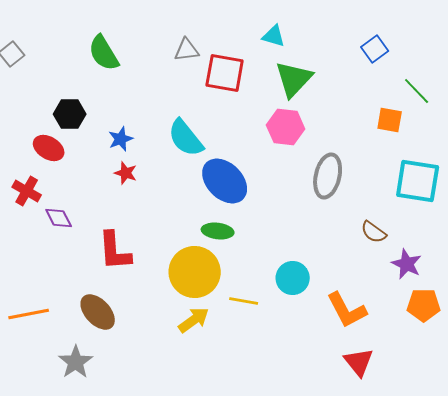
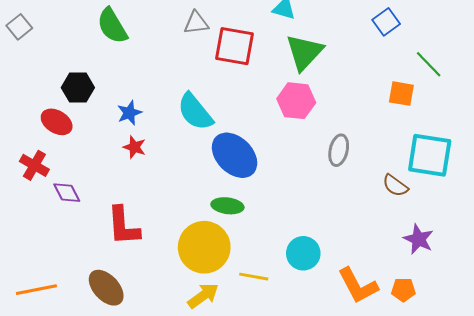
gray ellipse: (328, 176) -> (339, 150), size x0.7
brown semicircle: (374, 232) -> (395, 186), moved
orange pentagon: (424, 305) -> (403, 290), moved, size x0.7

